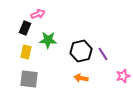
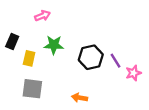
black rectangle: (25, 28) -> (12, 42), moved
pink star: (123, 76) -> (133, 73), moved
orange arrow: (81, 78) -> (80, 98), moved

